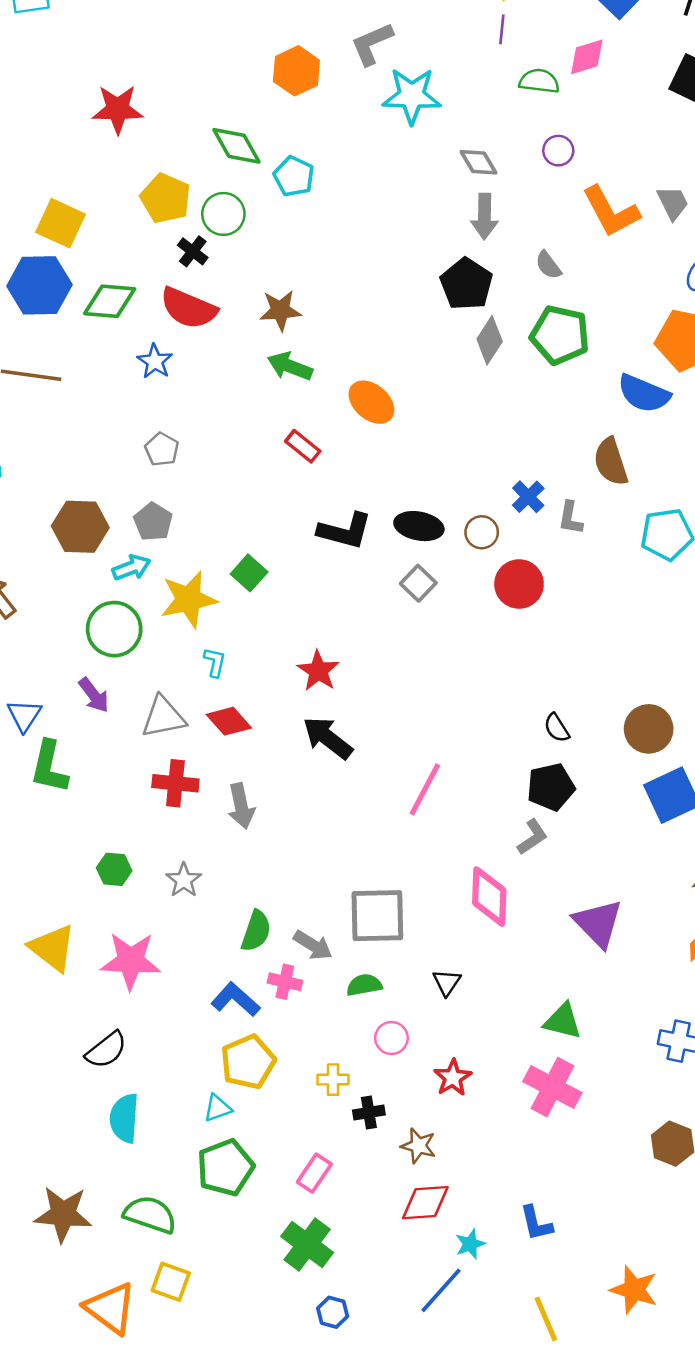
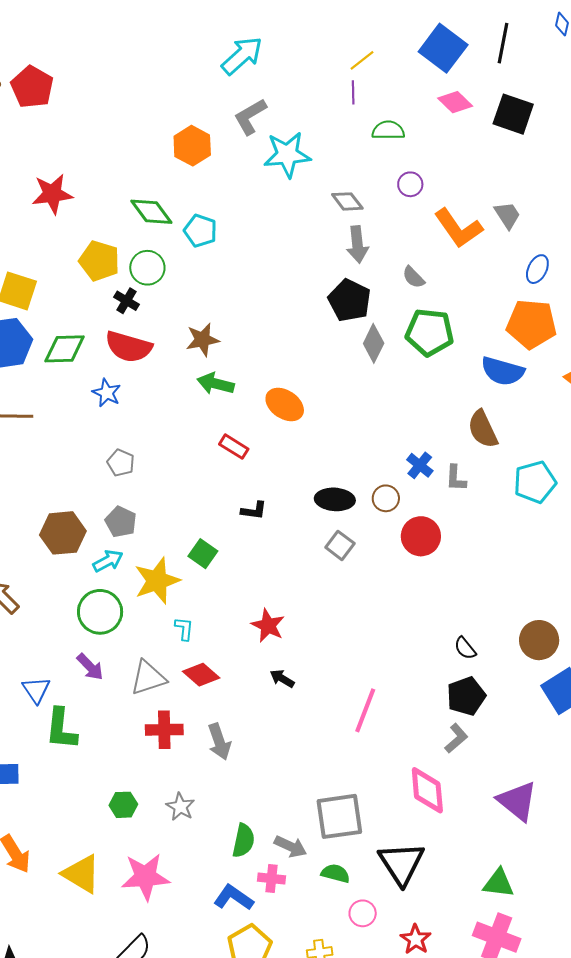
pink diamond: (587, 57) -> (455, 102), moved, turned 68
black L-shape: (345, 531) -> (254, 511), moved, size x0.6
black arrow: (328, 738) -> (282, 679), size x0.6
black triangle: (447, 982) -> (401, 863), size x2.0
green semicircle: (364, 985) -> (335, 873), turned 32

